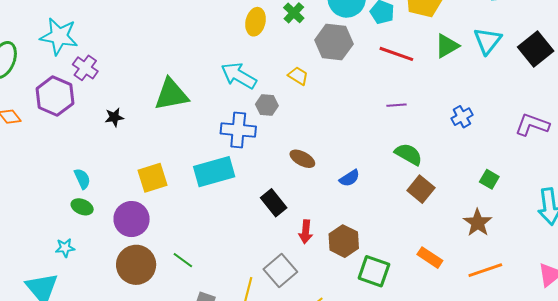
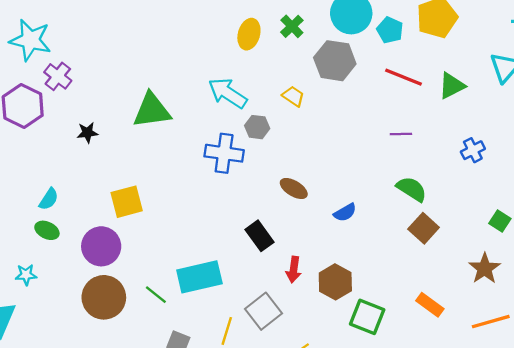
green triangle: (447, 46) -> (452, 86), moved
cyan rectangle: (214, 172) -> (199, 277), moved
cyan semicircle: (82, 179) -> (49, 199), turned 55

